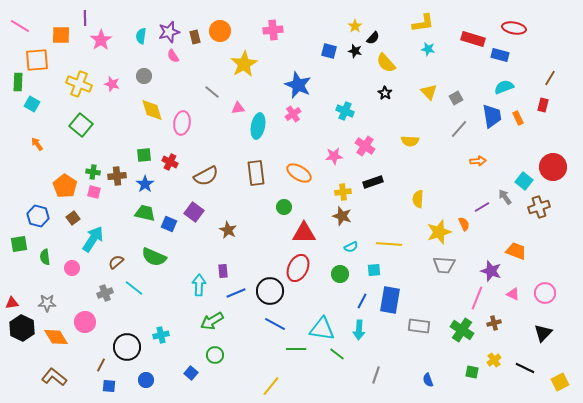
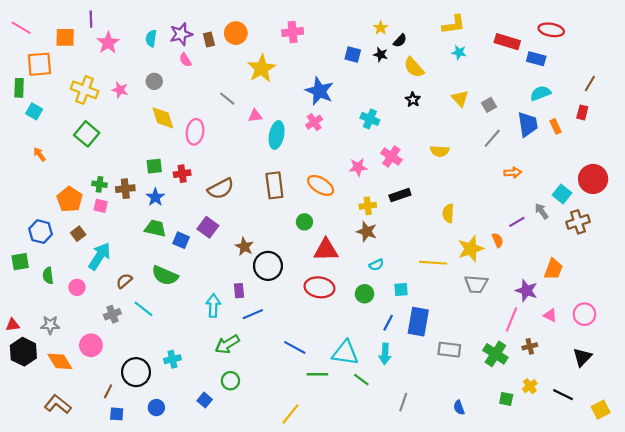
red cross: (170, 162) -> (182, 174), turned -35
yellow line: (389, 244) -> (433, 263), moved
orange trapezoid: (516, 251) -> (553, 269), turned 90
red ellipse: (298, 268) -> (319, 287), turned 72
black circle: (270, 291) -> (268, 266), moved

